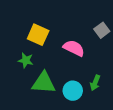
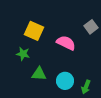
green triangle: (44, 83) -> (39, 74), size x0.7
green arrow: (95, 83) -> (86, 87), moved

